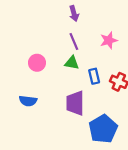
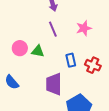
green triangle: (72, 63) -> (38, 51), moved
blue semicircle: (28, 101) -> (12, 82), turned 42

